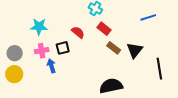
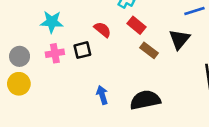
black triangle: (135, 50) -> (179, 39), moved
blue arrow: (51, 66) -> (102, 95), moved

